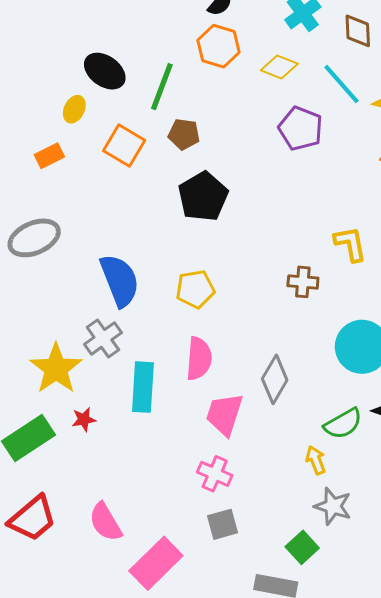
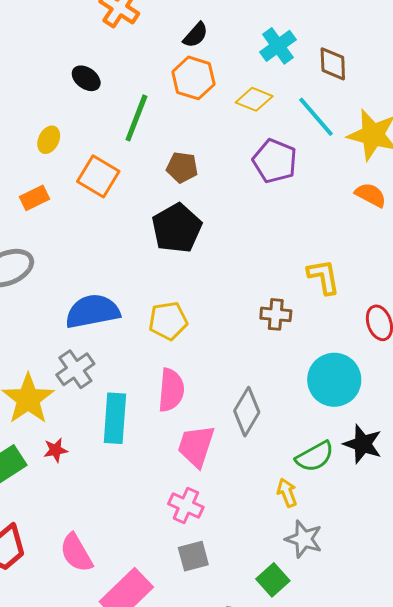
black ellipse: (105, 71) -> (86, 78), moved, size x0.7
brown pentagon: (184, 134) -> (182, 167), moved
orange rectangle: (49, 156) -> (34, 198), moved
blue semicircle: (120, 280) -> (93, 311), turned -80

